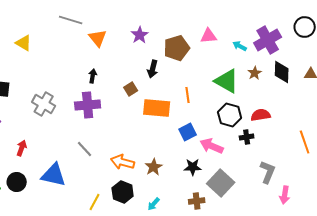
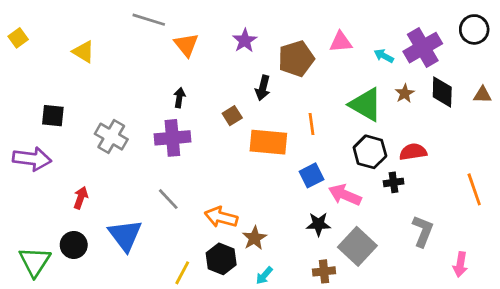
brown star: (154, 167) -> (254, 238), moved
blue triangle: (54, 175) -> (125, 235), turned 40
pink arrow: (285, 195) -> (460, 264), moved

